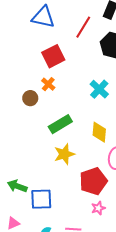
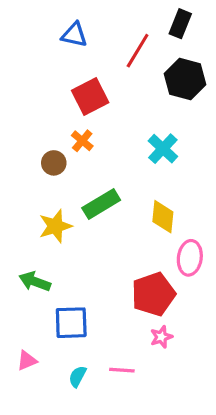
blue triangle: (43, 17) -> (74, 35), size x0.7
yellow star: (64, 154) -> (55, 226), moved
green arrow: (17, 186) -> (35, 282), moved

